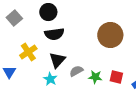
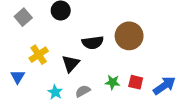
black semicircle: (54, 34) -> (93, 43), moved
gray semicircle: (76, 71) -> (83, 91), moved
cyan star: (50, 79) -> (55, 92), moved

